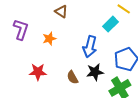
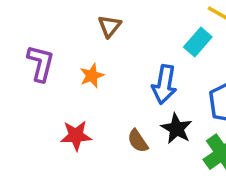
brown triangle: (61, 11) -> (109, 26), turned 40
black star: (95, 72) -> (177, 129), turned -30

